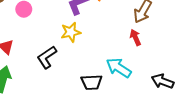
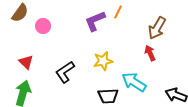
yellow star: (71, 32) -> (103, 61), moved

